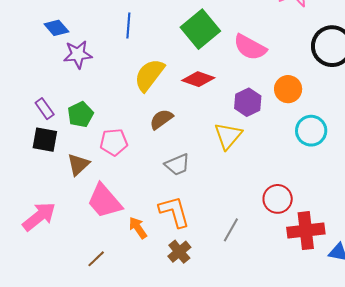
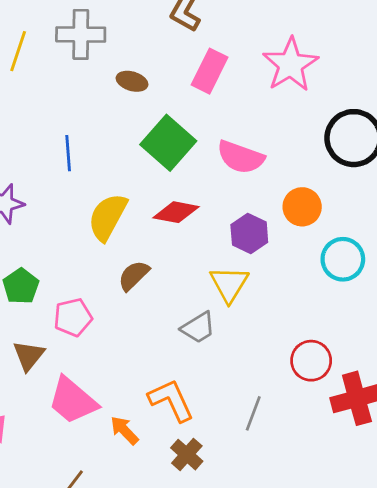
gray trapezoid: (177, 165) -> (198, 328), moved

